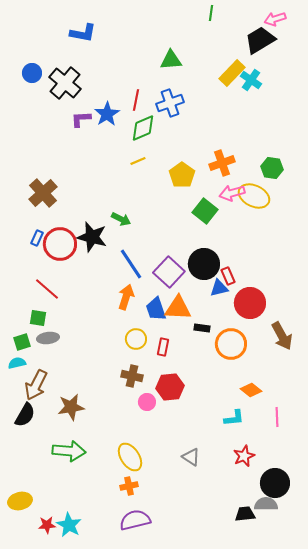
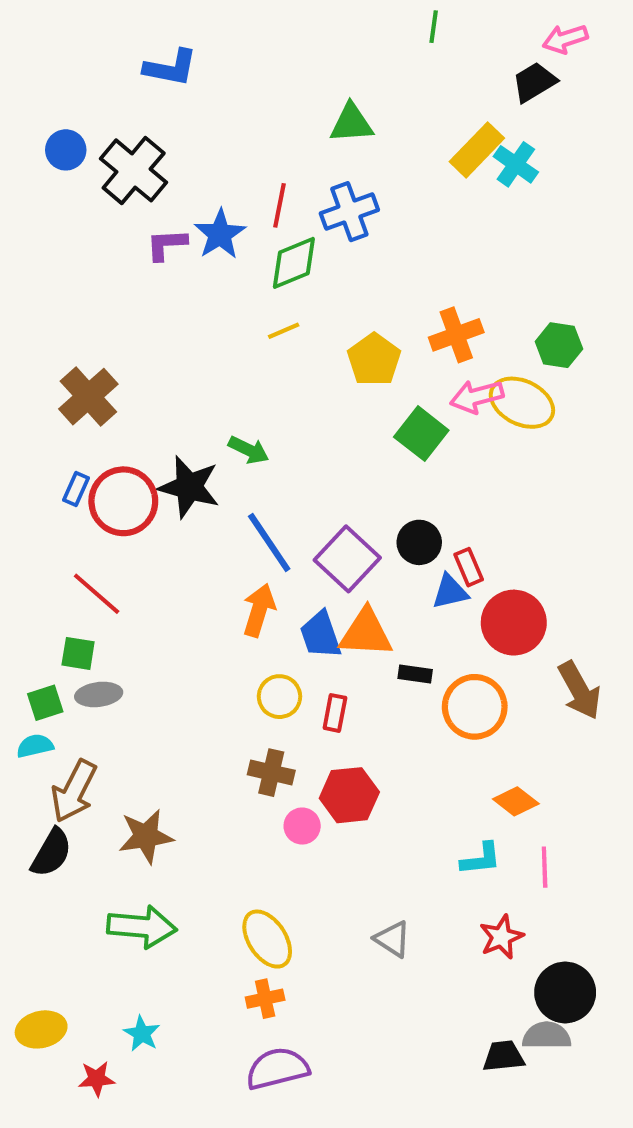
black trapezoid: (260, 40) -> (534, 82), size x0.7
black circle: (204, 264) -> (419, 542), size x0.7
pink line: (277, 417) -> (545, 867), moved
cyan star: (69, 525) -> (142, 1034), moved, size x0.7

